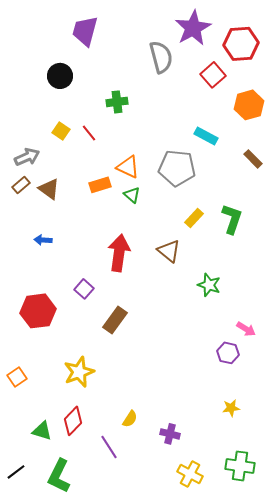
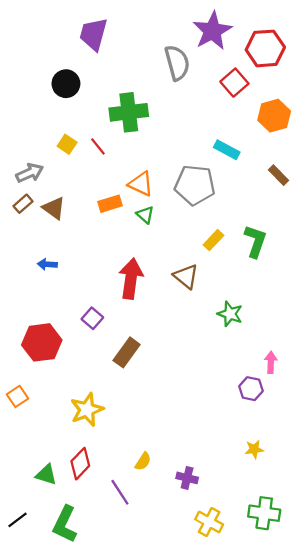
green cross: (117, 102) -> (129, 112), size x1.6
pink arrow: (246, 329) -> (271, 362), turned -120
orange square: (17, 377) -> (18, 396), moved

